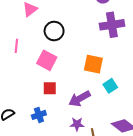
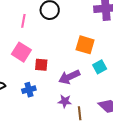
pink line: (16, 46) -> (23, 21), moved
pink square: (47, 60) -> (21, 52), moved

